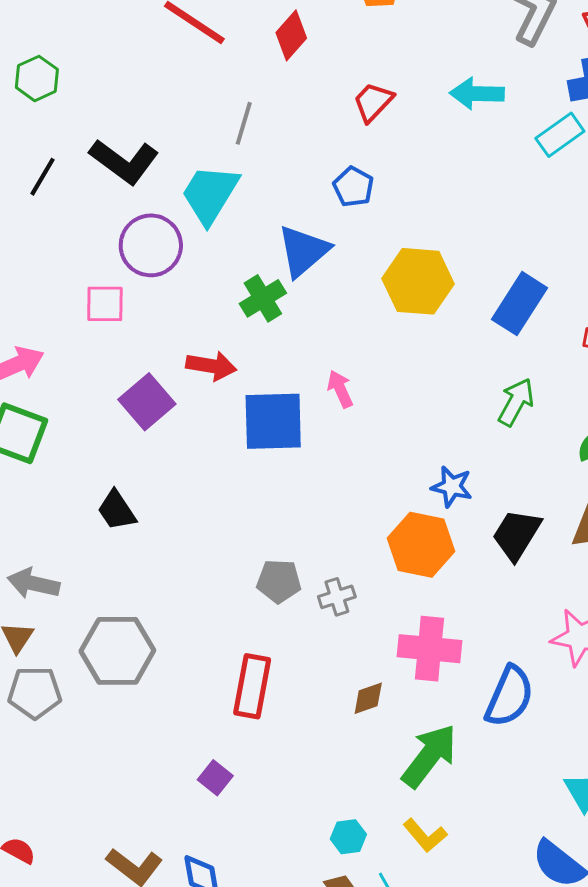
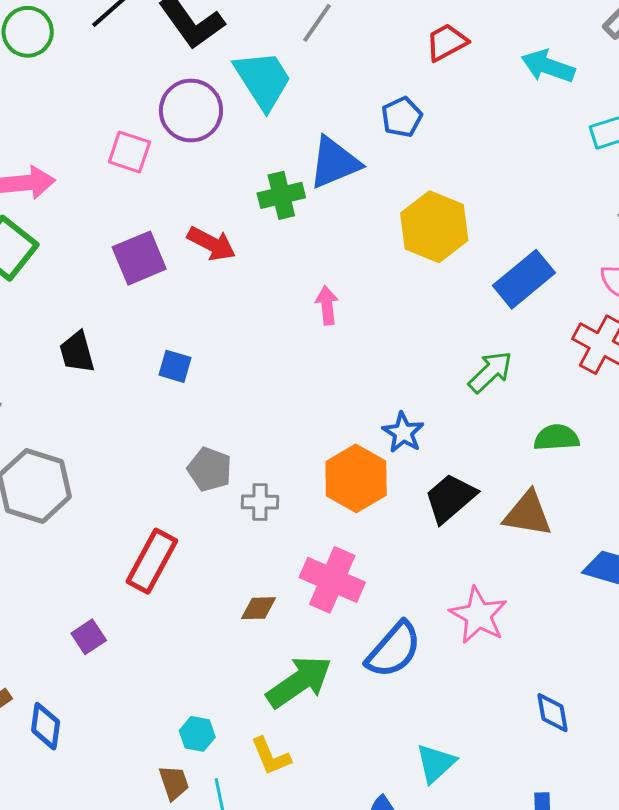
cyan trapezoid: (210, 194) -> (263, 80), turned 98
blue square: (273, 421) -> (175, 366), moved, size x0.5

